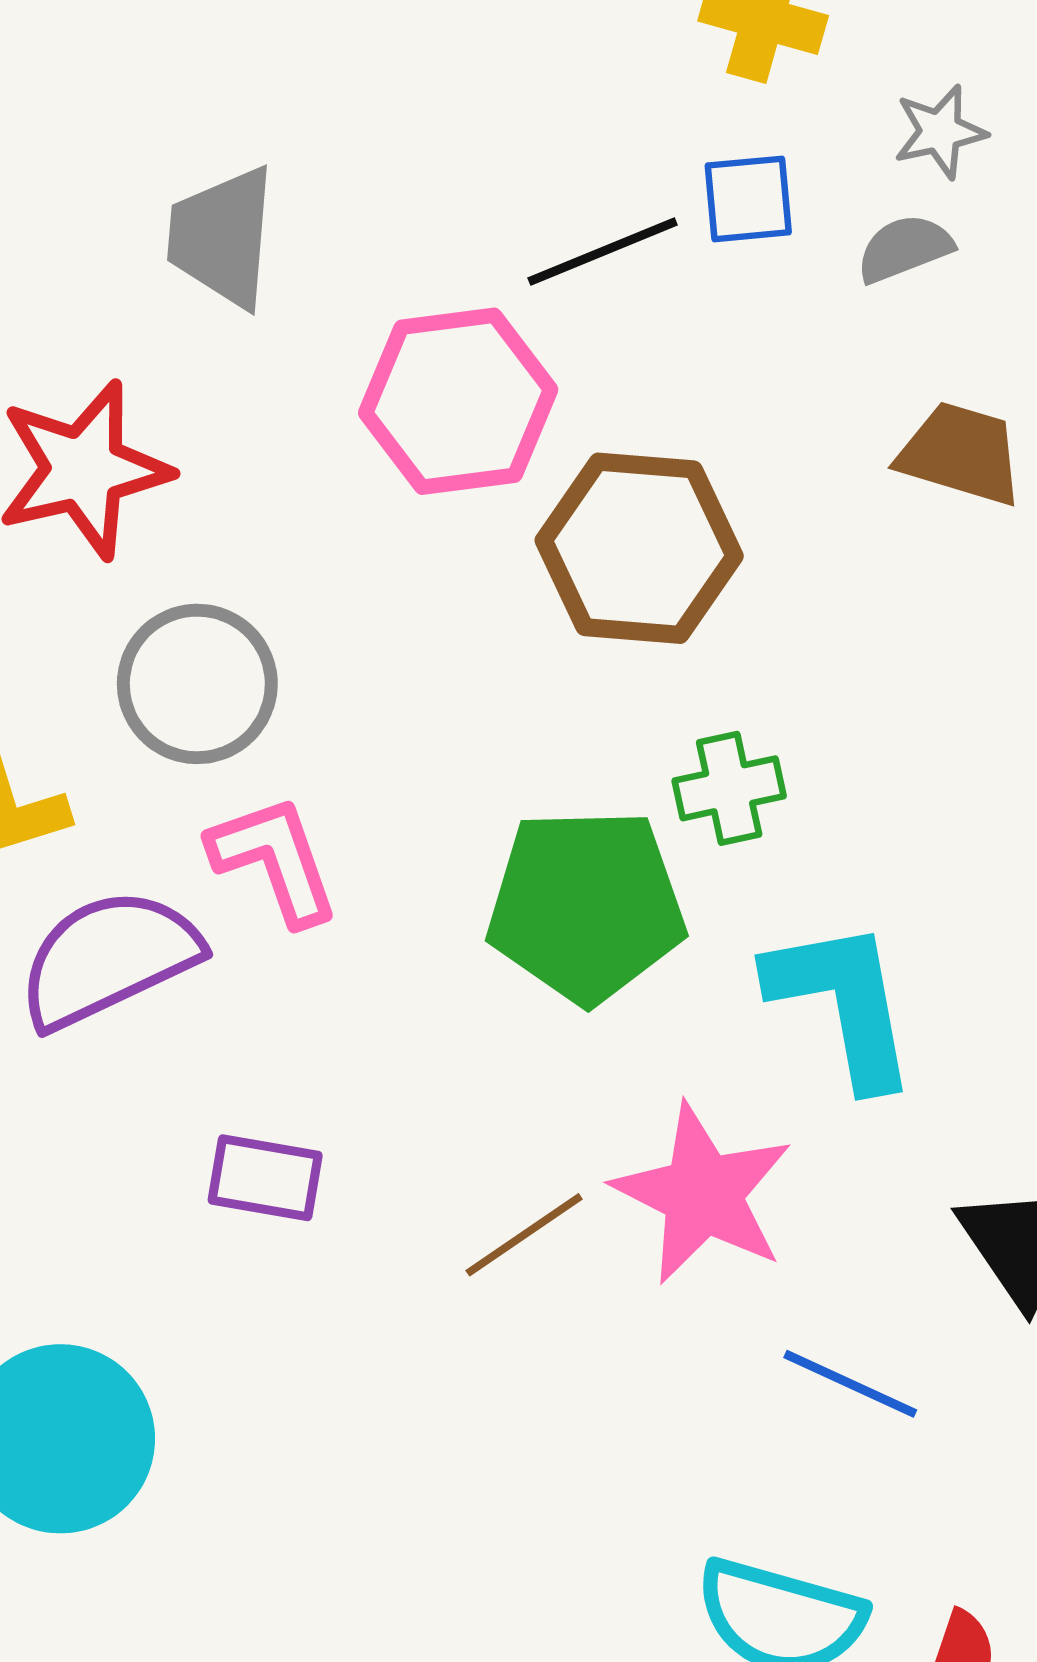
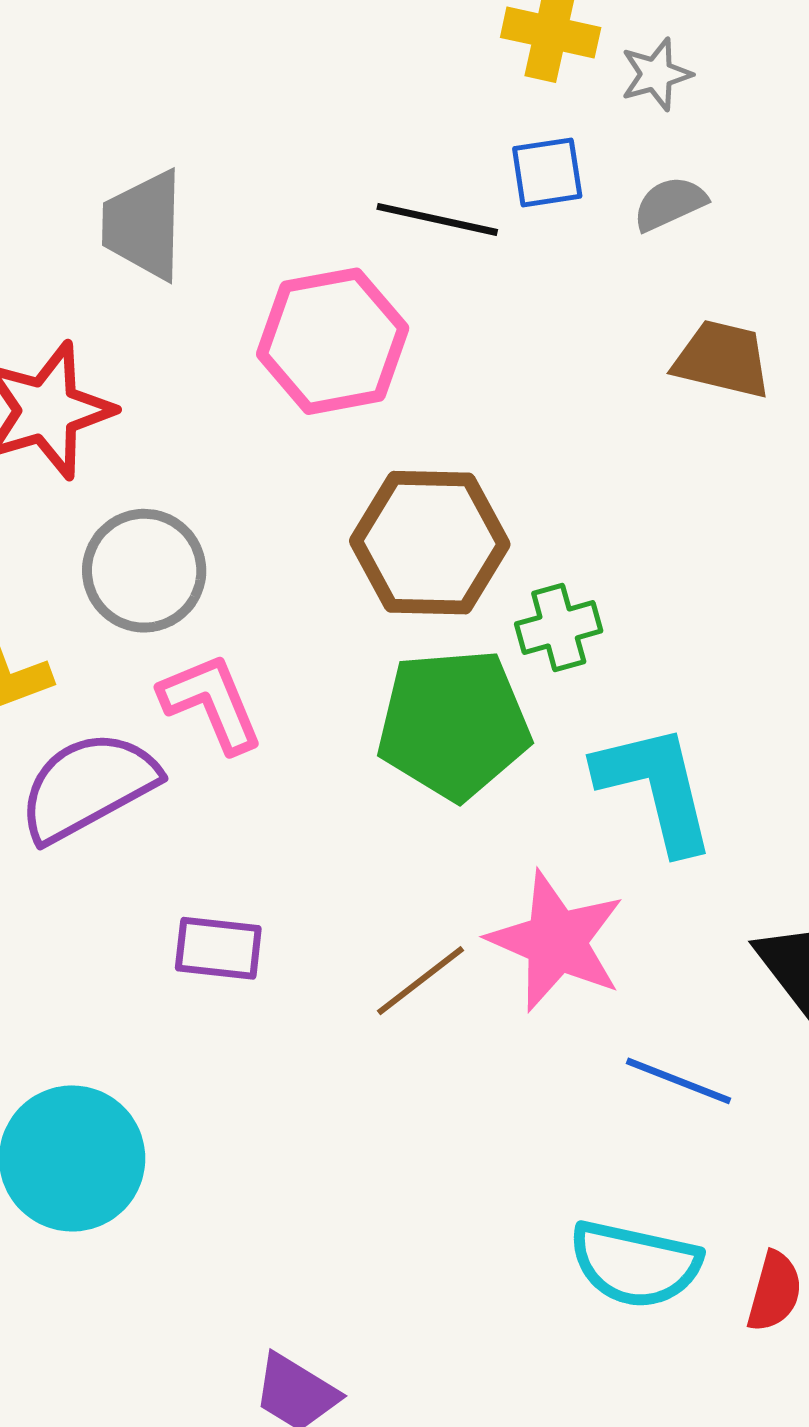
gray star: (940, 132) -> (656, 74), moved
black line: (603, 252) -> (437, 219), turned 38
brown hexagon: (639, 548) -> (430, 543), moved

